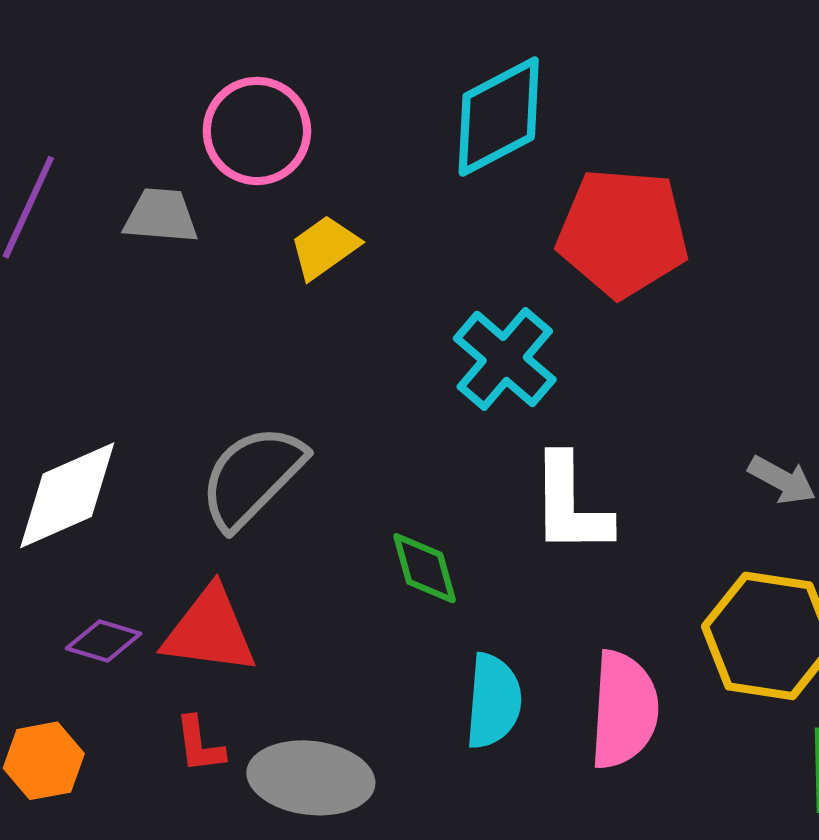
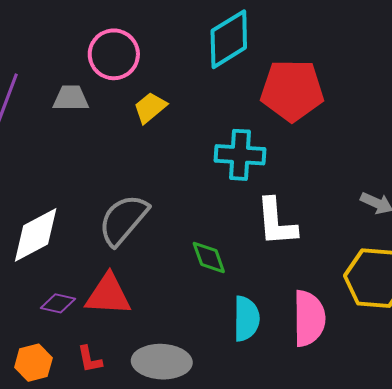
cyan cross: (505, 359) -> (240, 155), turned -33
red L-shape: (199, 745) -> (90, 359), moved

